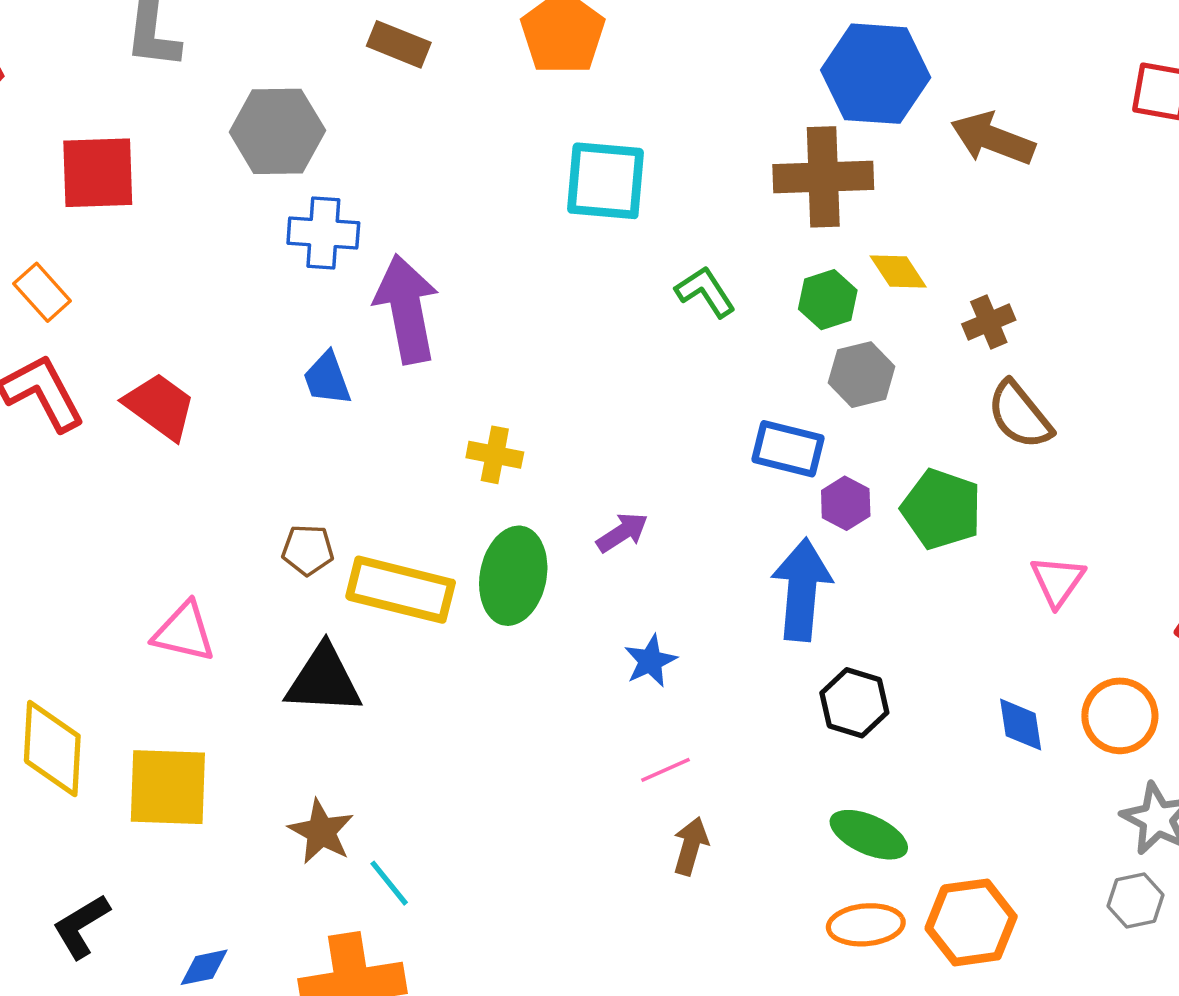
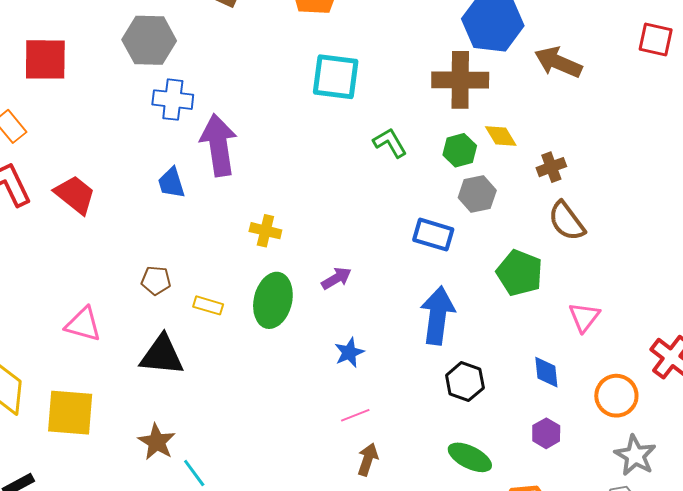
purple hexagon: (846, 503) -> (546, 433), moved
yellow rectangle: (401, 590) -> (208, 305), size x0.5
blue diamond: (1021, 725) -> (546, 372), moved

